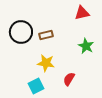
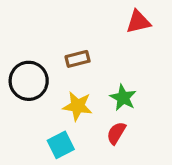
black circle: (21, 32) -> (29, 81), moved
green star: (86, 46) -> (123, 98), moved

